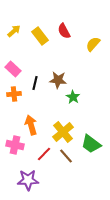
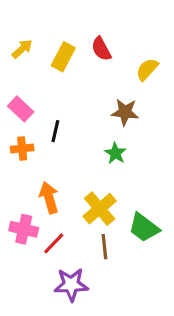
yellow rectangle: (40, 36) -> (63, 57), turned 66
brown star: (58, 80) -> (125, 112), moved
red line: (44, 154) -> (54, 243), moved
brown line: (66, 156) -> (104, 247), turned 35
purple star: (28, 180) -> (71, 285), moved

